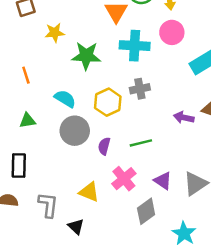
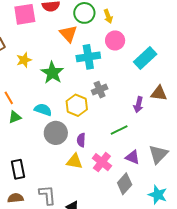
green star: (86, 56) -> (52, 73), turned -30
purple arrow: (184, 117) -> (138, 105), turned -77
green triangle: (27, 121) -> (15, 117), moved
green line: (141, 143) -> (119, 130), moved
yellow triangle: (89, 192) -> (74, 161), moved

